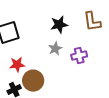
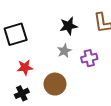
brown circle: (33, 81) -> (55, 84), moved

